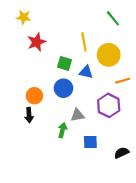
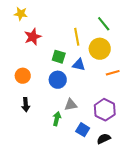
green line: (113, 18) -> (104, 24), moved
orange circle: (34, 96) -> (23, 76), moved
purple hexagon: (109, 105) -> (105, 110), moved
blue square: (90, 142) -> (83, 130), turned 32
black semicircle: (122, 153) -> (104, 139), moved

